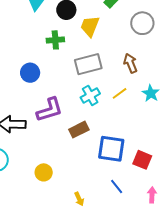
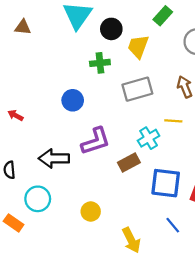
yellow line: (120, 93) -> (173, 121), turned 42
cyan cross: (90, 96) -> (149, 138), moved
yellow arrow: (79, 199) -> (131, 240), size x1.6

